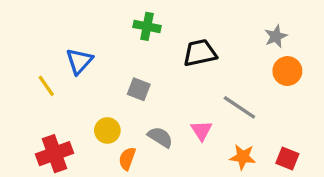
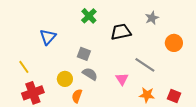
green cross: (147, 26) -> (89, 16), turned 35
gray star: (276, 36) -> (152, 18), moved
yellow line: (46, 86) -> (24, 67), moved
gray semicircle: (160, 137) -> (90, 74), moved

